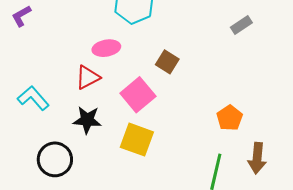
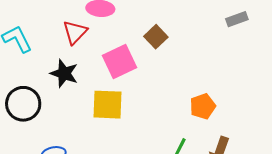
red triangle: (88, 77) -> (75, 32), turned -32
yellow square: (137, 140) -> (107, 105), turned -32

